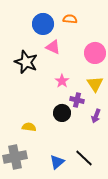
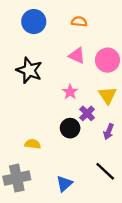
blue circle: (43, 24) -> (34, 22), moved
pink triangle: (53, 47) -> (77, 56), moved
purple cross: (77, 100) -> (87, 113), turned 32
black line: (84, 158) -> (105, 171), moved

